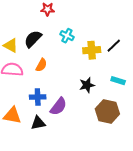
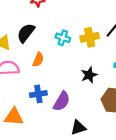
cyan cross: (67, 36) -> (63, 38), moved
black triangle: (38, 123) -> (78, 128), moved

